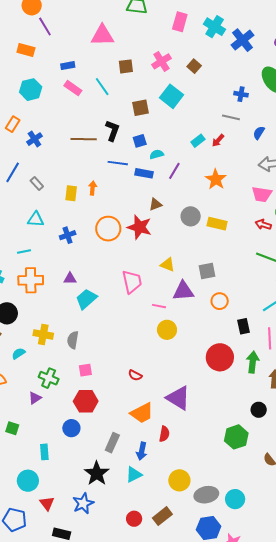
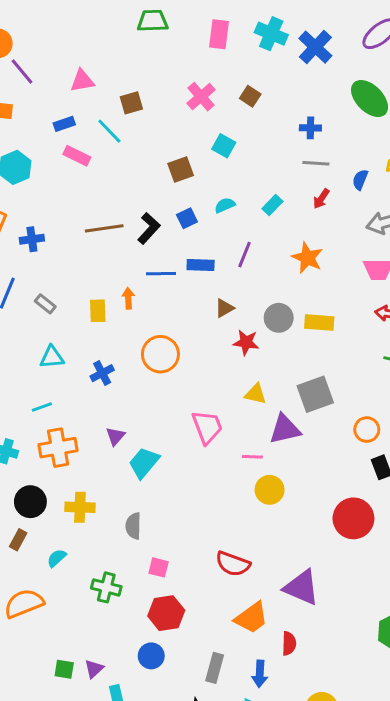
pink triangle: (102, 35) -> (82, 81), moved, size x0.7
brown square: (126, 66) -> (131, 103), moved
cyan line: (102, 87) -> (109, 131), moved
blue cross: (241, 94) -> (310, 128), moved
cyan square: (172, 96) -> (224, 146), size x0.7
black L-shape: (112, 131) -> (149, 228), moved, turned 30
blue cross: (34, 139) -> (32, 239), turned 35
red arrow: (218, 140) -> (321, 199), moved
cyan semicircle: (157, 154) -> (225, 205), moved
blue line: (118, 163) -> (161, 274), moved
red star: (139, 227) -> (246, 342), moved, size x0.7
gray square: (207, 271) -> (315, 394), size x1.4
purple triangle: (70, 279) -> (115, 436), turned -40
orange circle: (220, 301) -> (367, 430), moved
yellow cross: (43, 334) -> (80, 507), moved
pink square: (85, 370) -> (159, 567), turned 32
red semicircle: (135, 375) -> (233, 564), size x1.6
purple triangle: (35, 398) -> (94, 669), moved

